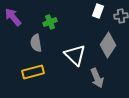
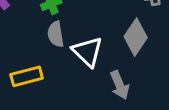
gray semicircle: (36, 43) -> (56, 34), moved

